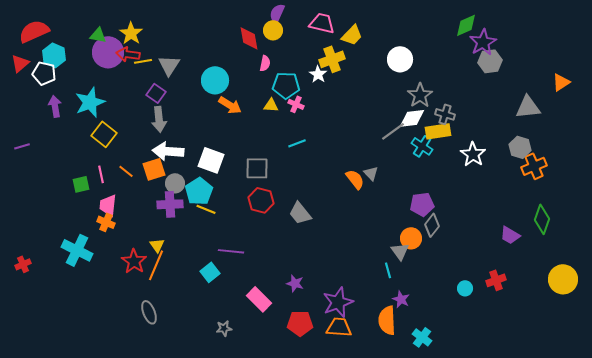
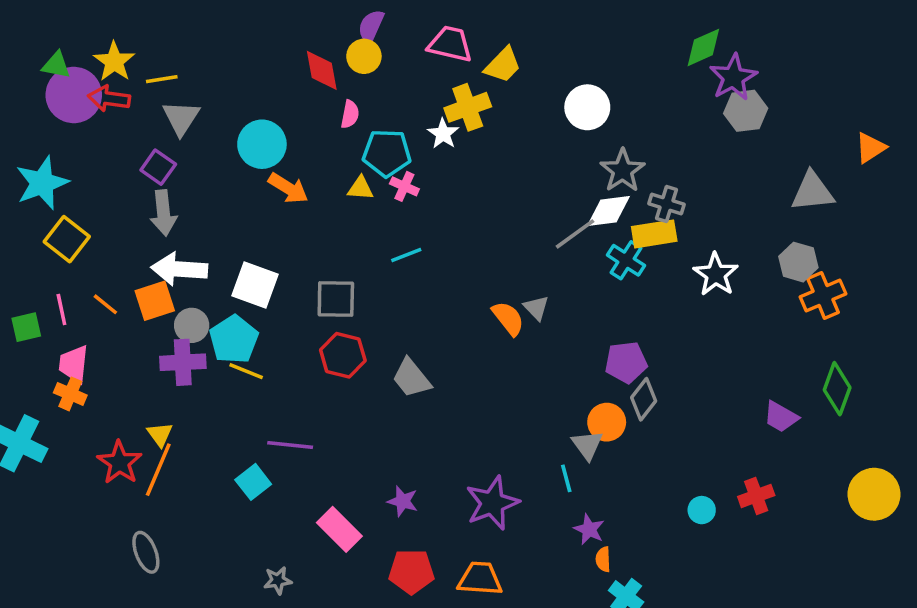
yellow line: (143, 61) -> (162, 79), moved
purple star: (338, 302) -> (492, 503), moved
orange semicircle: (387, 320) -> (603, 559), moved, size x0.5

